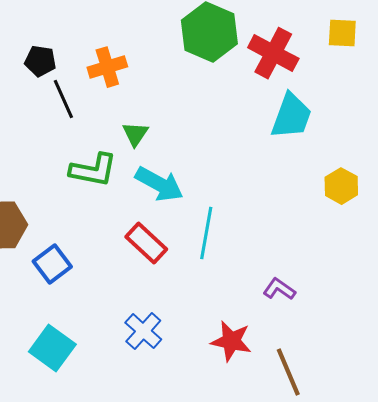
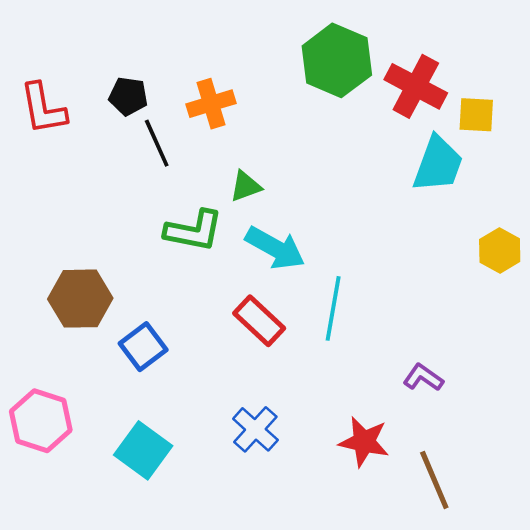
yellow square: (342, 33) -> (476, 115), moved
green triangle: (135, 134) -> (246, 186), turned 36

